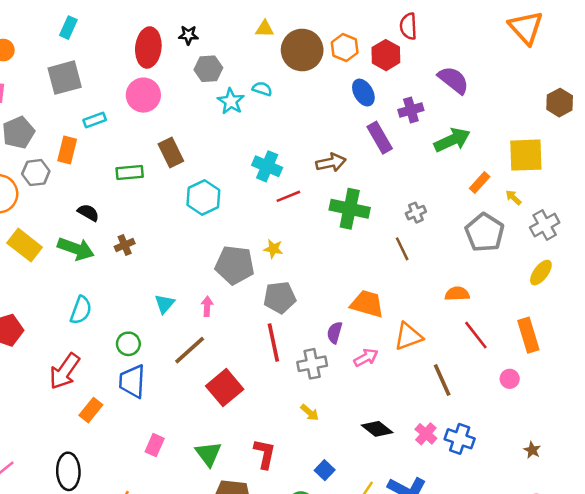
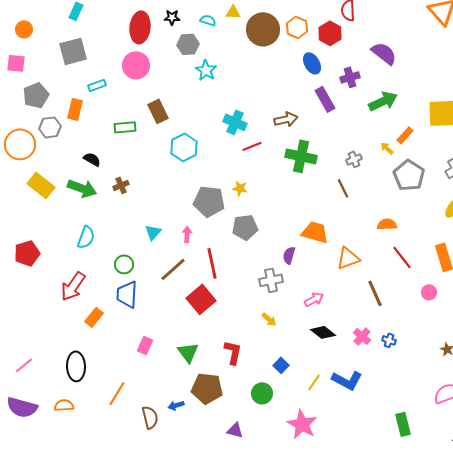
cyan semicircle: (262, 89) -> (208, 20), moved
yellow arrow: (513, 198) -> (387, 148), moved
red line: (273, 343) -> (212, 263), moved
pink arrow: (366, 358) -> (314, 299), moved
blue cross: (460, 439) -> (389, 340), size x0.6

